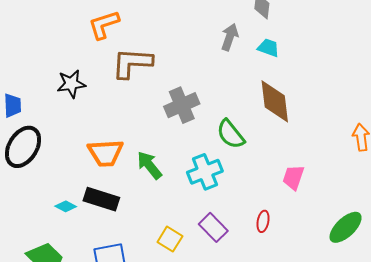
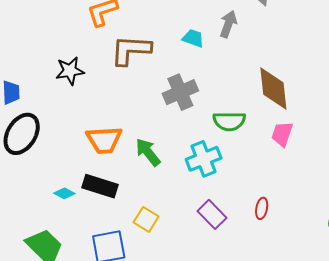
cyan trapezoid: (268, 48) -> (193, 38), moved
green semicircle: (231, 134) -> (229, 121), turned -52
pink trapezoid: (293, 177) -> (282, 134), moved
yellow square: (170, 239) -> (146, 219), moved

